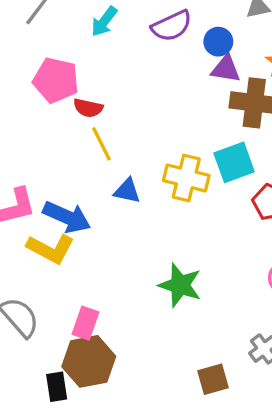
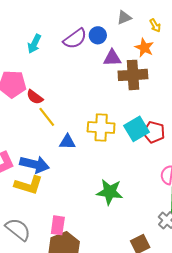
blue circle: (218, 42) -> (98, 35), moved
red semicircle: (88, 108) -> (35, 97), turned 36
cyan square: (234, 162) -> (136, 129), moved

